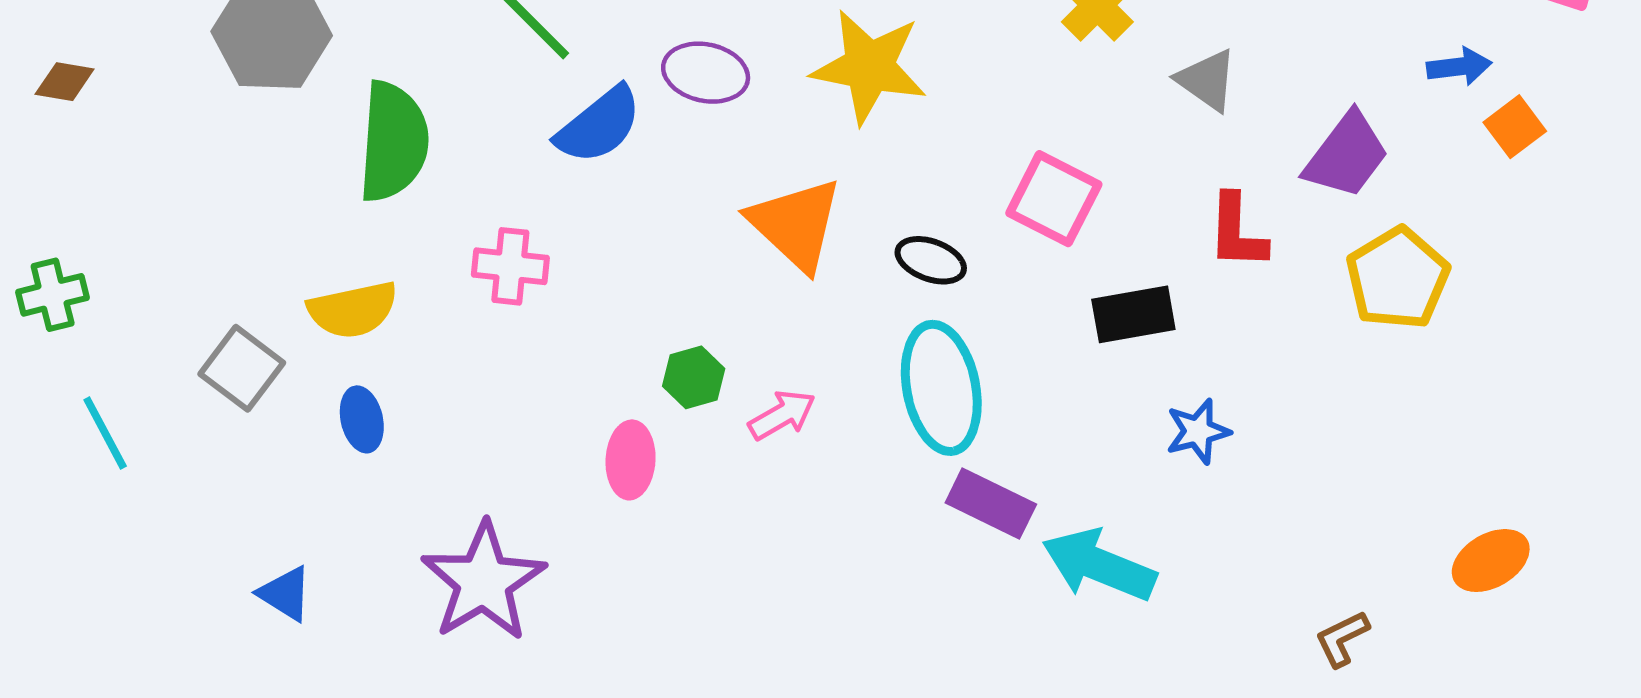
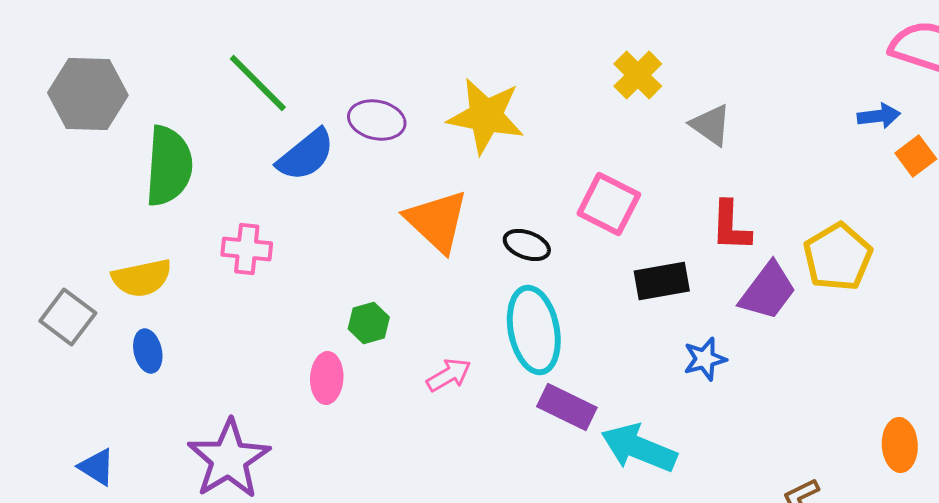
purple trapezoid: (1347, 155) -> (768, 291), moved
pink arrow: (782, 415) -> (449, 375), moved
orange ellipse: (1491, 561) -> (900, 445), turned -63

